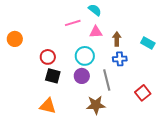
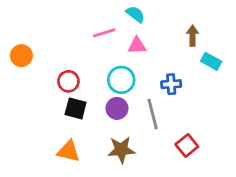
brown arrow: (117, 39) -> (193, 36), moved
red square: (143, 93) -> (187, 145), moved
brown star: (96, 105) -> (121, 150), moved

